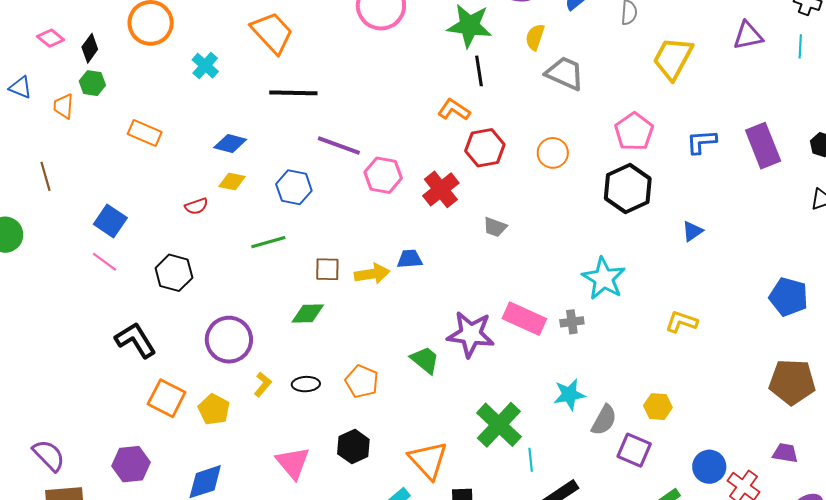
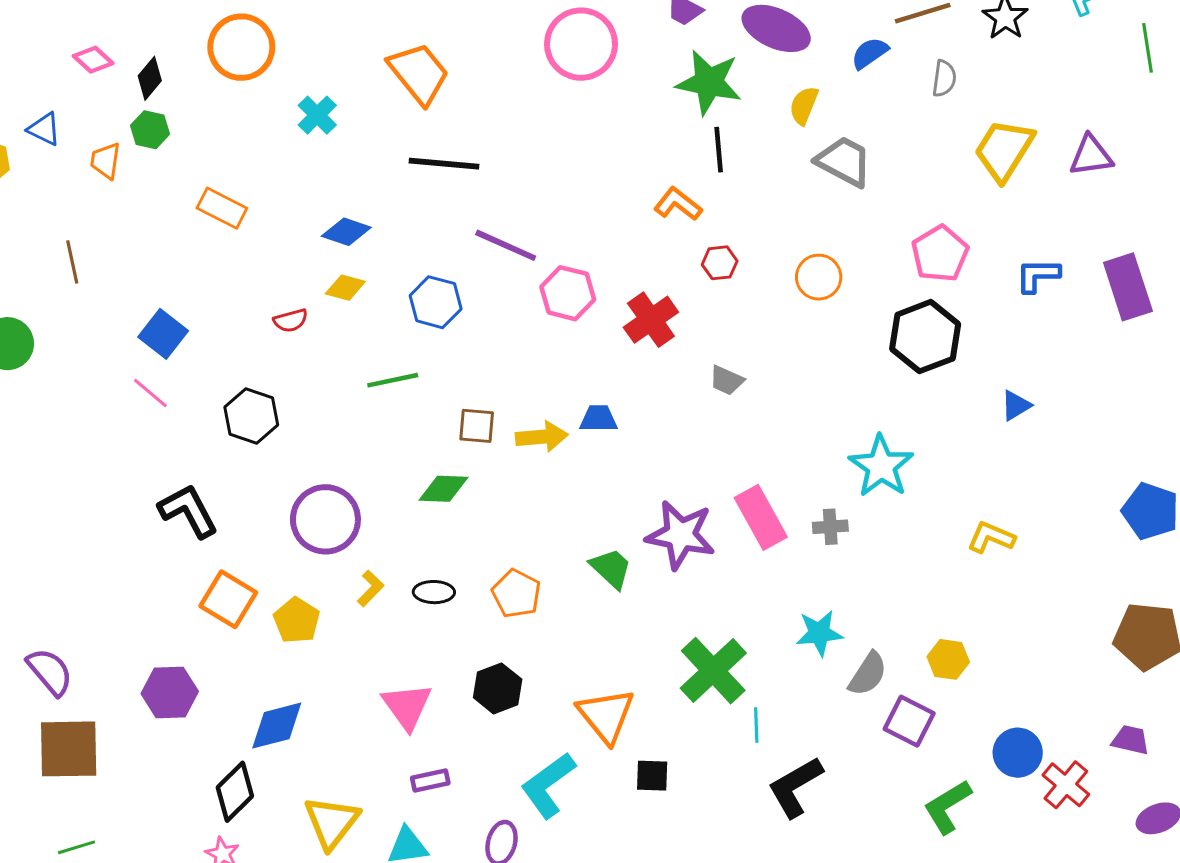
purple triangle: (748, 36) -> (1091, 156), moved
red hexagon: (485, 148) -> (720, 263), size x0.6
pink rectangle: (524, 319) -> (761, 517), turned 33

